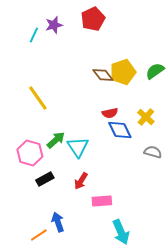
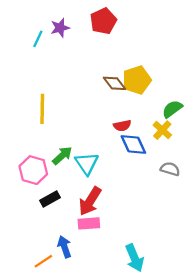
green semicircle: (155, 71) -> (172, 109), moved
yellow line: (38, 98) -> (42, 109), turned 36
red arrow: (81, 181) -> (90, 201), size x1.5
pink rectangle: (102, 201) -> (89, 223), moved

